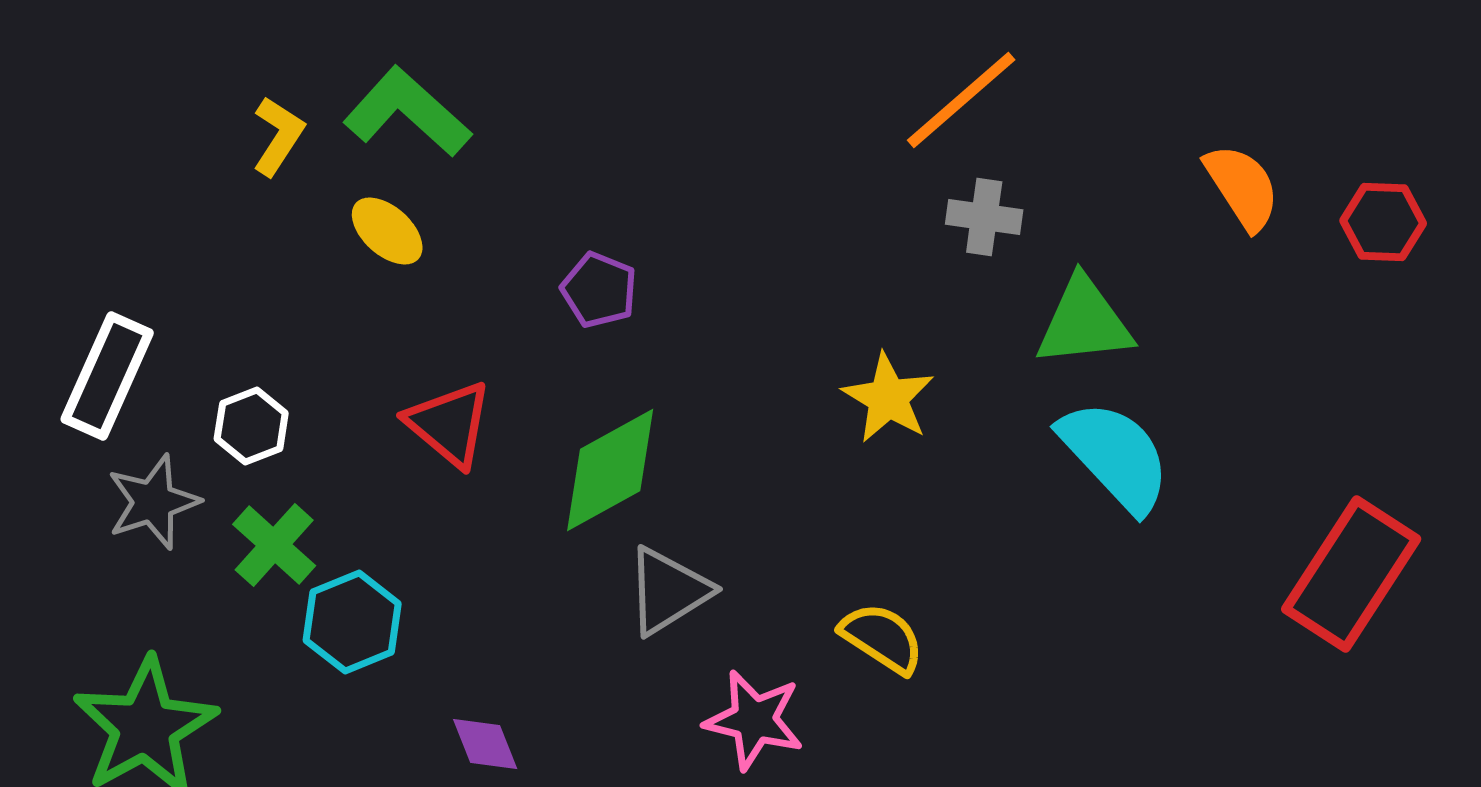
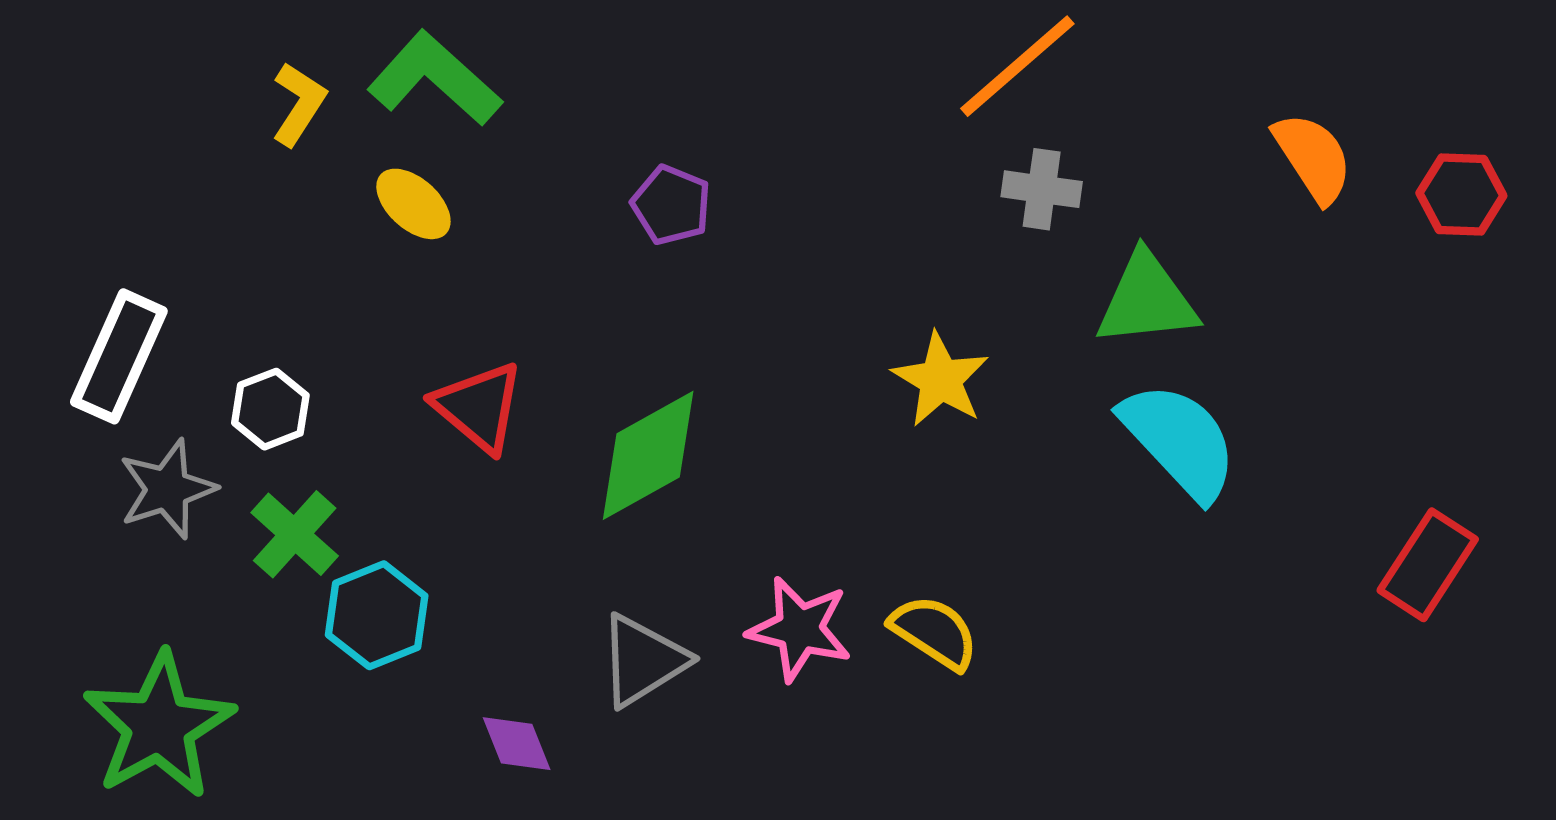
purple pentagon: (599, 290) -> (671, 205), moved
red rectangle: (1351, 574) -> (1428, 565), size x0.7
gray triangle: (668, 591) -> (643, 661), moved
pink star: (754, 720) -> (800, 629), moved

